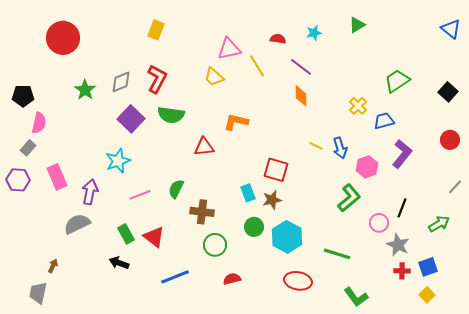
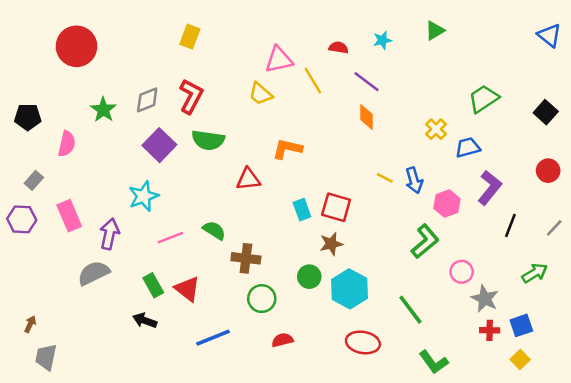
pink semicircle: (39, 123) -> (67, 144), moved
green semicircle: (176, 189) -> (214, 230), turned 96
cyan rectangle: (248, 193) -> (302, 210), moved
black line: (402, 208) -> (510, 225), moved
green line: (337, 254) -> (410, 310), turned 36
brown arrow: (53, 266) -> (30, 324), moved

